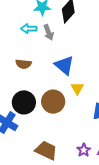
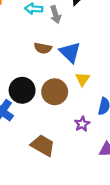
brown semicircle: (23, 64) -> (43, 48), moved
purple star: (84, 150) -> (82, 124), moved

